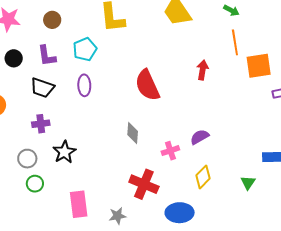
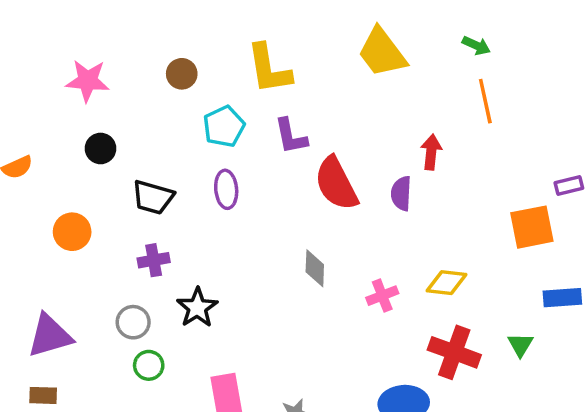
brown circle: (52, 20) -> (182, 74), moved
purple L-shape: (47, 56) -> (291, 136), moved
orange square: (259, 66) -> (532, 227), moved
purple semicircle: (200, 137) -> (401, 193), moved, turned -54
yellow diamond: (203, 177) -> (446, 283), moved, turned 55
red cross: (144, 184) -> (454, 352), moved

